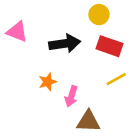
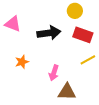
orange star: (48, 82) -> (22, 62), moved

